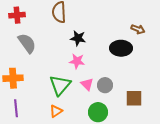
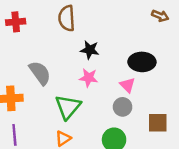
brown arrow: (138, 29) -> (160, 16), moved
gray semicircle: (27, 43) -> (40, 73), moved
pink triangle: (87, 84) -> (127, 85), moved

